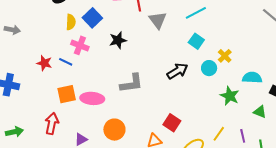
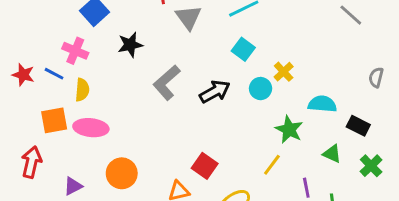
yellow semicircle: (71, 22) -> (82, 90), moved
gray L-shape: (131, 83) -> (167, 83), moved, turned 145
yellow line: (219, 134) -> (272, 165), moved

